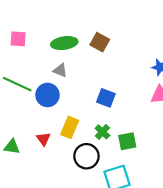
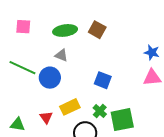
yellow rectangle: (70, 127) -> (70, 107), turned 42
green square: (127, 141) -> (122, 120), size x1.4

